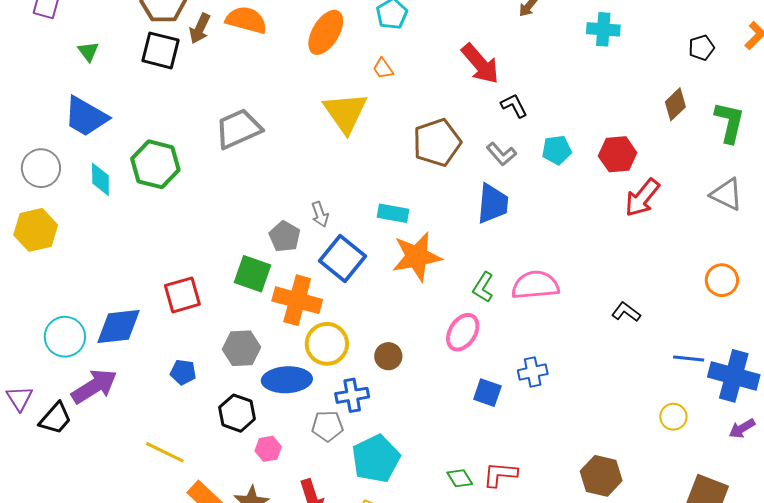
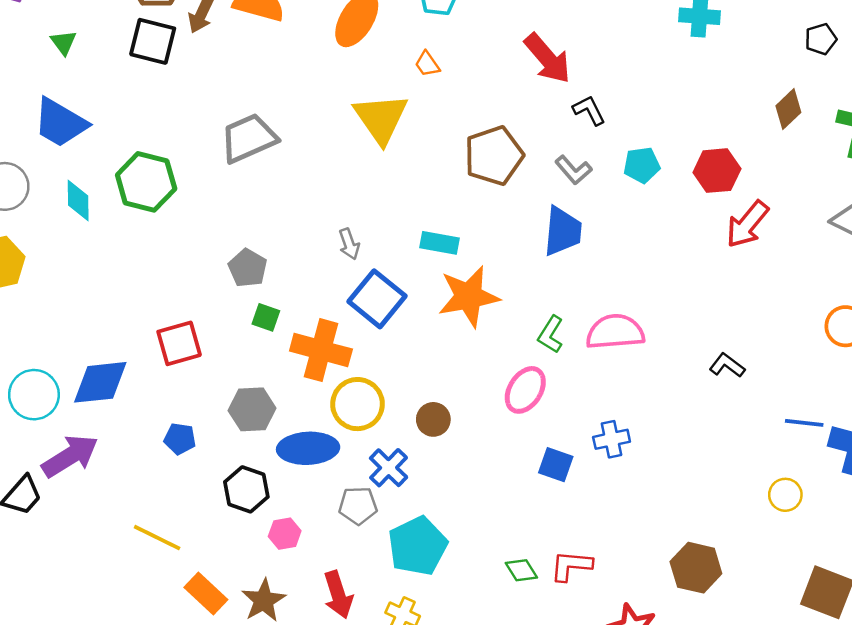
gray pentagon: (285, 236) -> (248, 268), moved
green square: (253, 274) -> (266, 317), size x0.6
blue cross: (352, 395) -> (389, 468), turned -36

